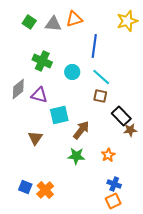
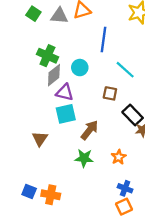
cyan line: (101, 77) -> (125, 70), moved
gray diamond: (18, 89) -> (54, 75), moved
purple triangle: (39, 95) -> (65, 92), moved
orange cross: (45, 190) -> (51, 195), turned -36

